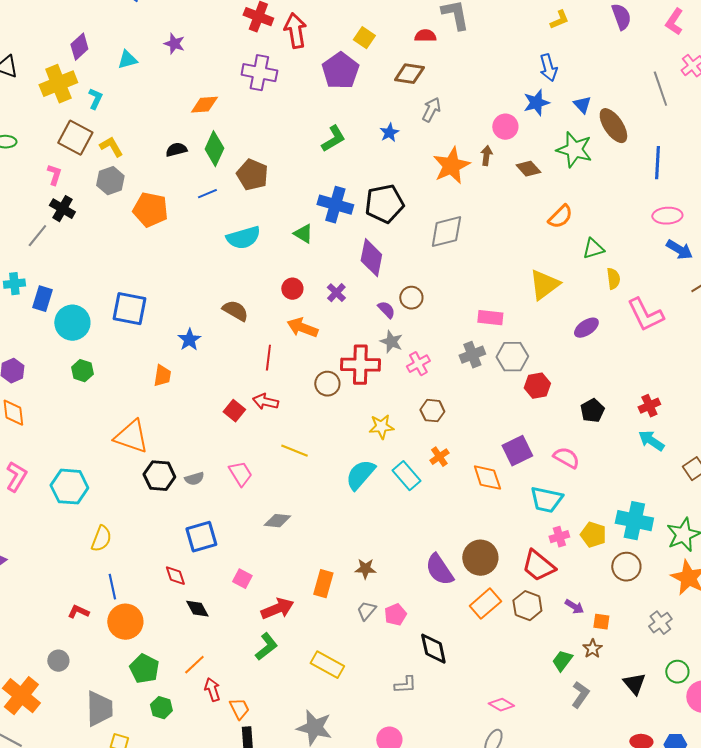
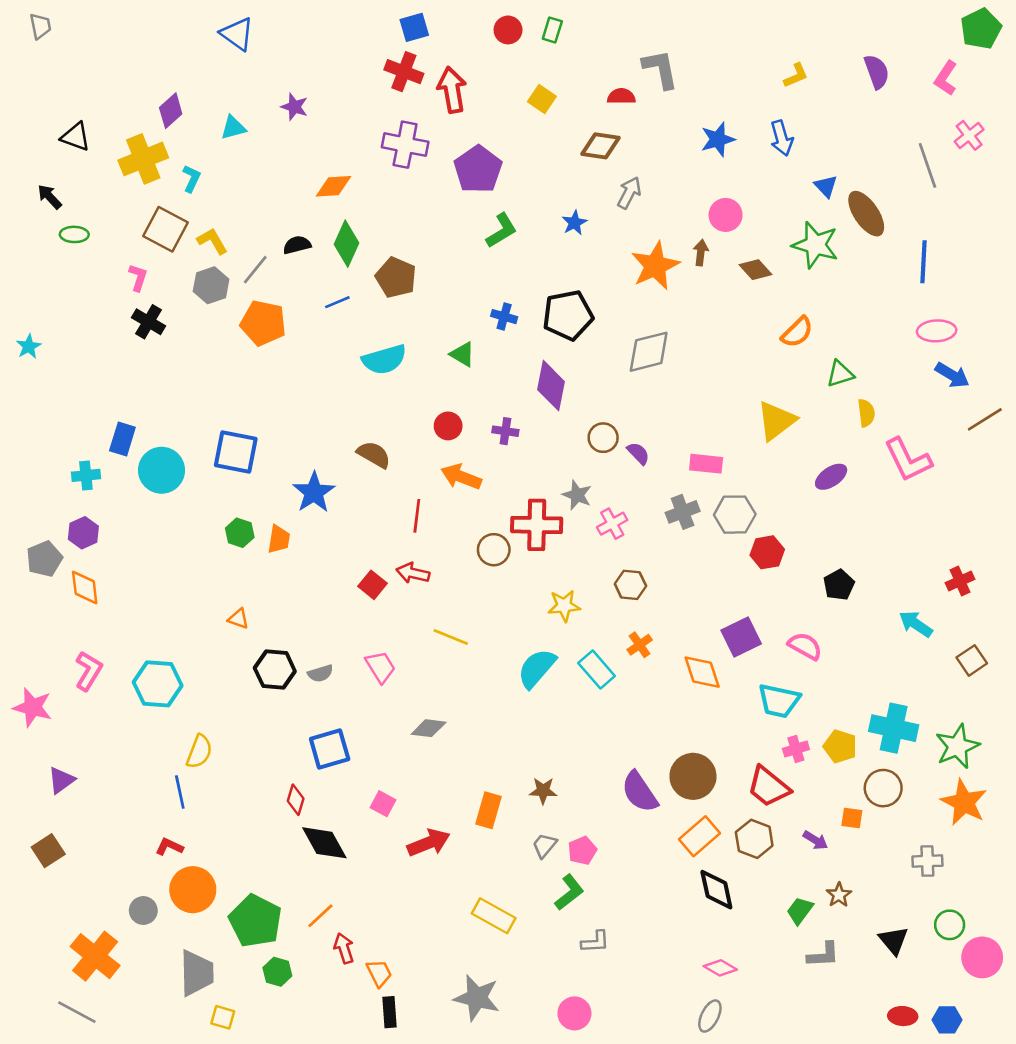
purple pentagon: (340, 71) -> (478, 169), moved
blue star: (536, 103) -> (718, 139), moved
blue cross: (335, 205) -> (504, 317), size x0.6
gray line: (37, 236) -> (255, 270), moved
cyan cross: (14, 284) -> (86, 475), moved
purple cross: (336, 293) -> (505, 431), turned -36
purple semicircle: (386, 310) -> (638, 453), moved
blue star: (189, 340) -> (314, 492), size x1.4
green hexagon: (82, 371) -> (240, 533), moved
red cross: (649, 406) -> (960, 581), moved
orange triangle: (131, 437) -> (238, 619), size x0.5
red diamond: (175, 576) -> (296, 800), turned 35
blue line: (112, 587) -> (180, 792), moved
black diamond: (197, 609) -> (324, 843), size x1.5
orange circle: (125, 622) -> (193, 890), moved
orange square: (601, 622) -> (852, 818), moved
gray cross: (660, 623) -> (927, 861), turned 35
green L-shape: (266, 647) -> (569, 892), moved
black diamond: (433, 649) -> (716, 890), moved
green pentagon: (144, 669) -> (255, 921), size x1.4
gray L-shape: (580, 695) -> (823, 955), turned 52

